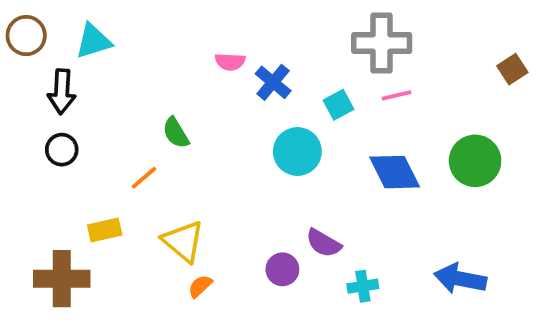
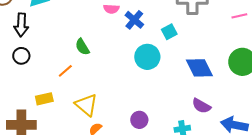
pink line: (396, 95) -> (239, 16), moved
purple semicircle: (324, 243) -> (201, 106), moved

